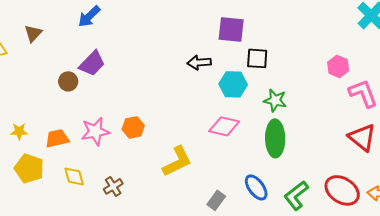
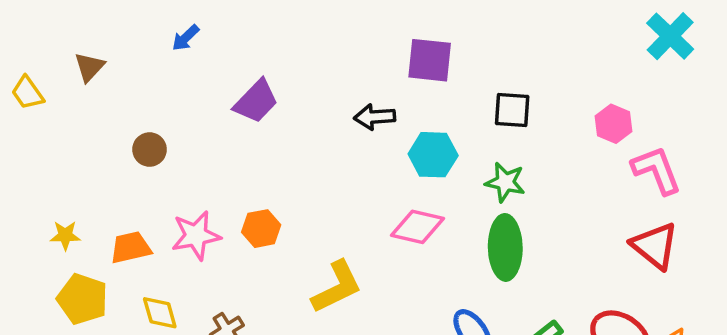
blue arrow: (89, 16) -> (186, 38), size x0.7
black square: (257, 58) -> (512, 110), moved
purple trapezoid: (92, 63) -> (256, 101), moved

